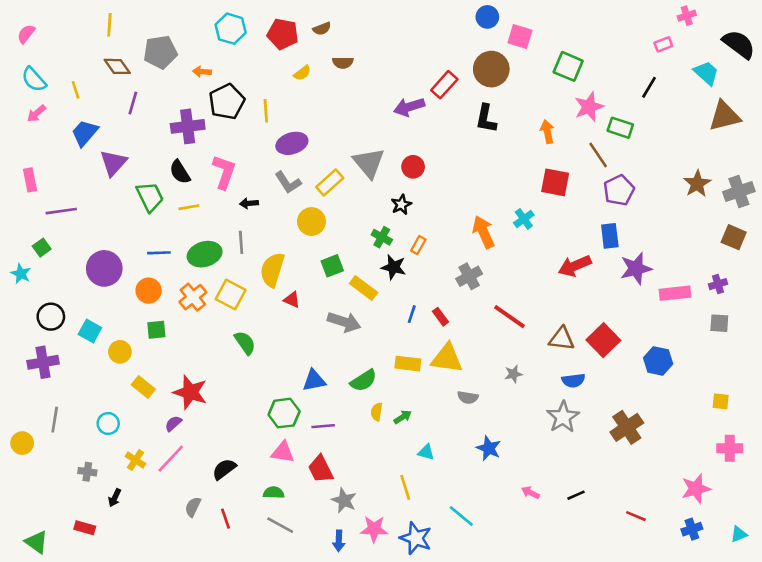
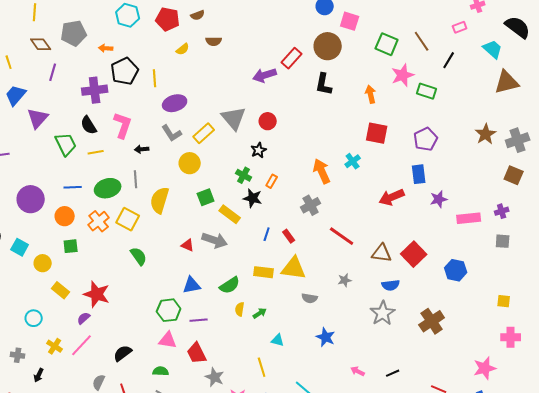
brown line: (598, 155) -> (422, 41), moved
purple star: (636, 268) -> (439, 199), size x0.7
red triangle: (292, 300) -> (188, 245), moved

